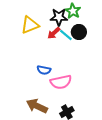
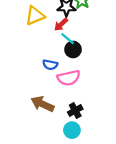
black circle: (79, 32) -> (73, 49), moved
cyan line: (66, 35) -> (68, 39), moved

